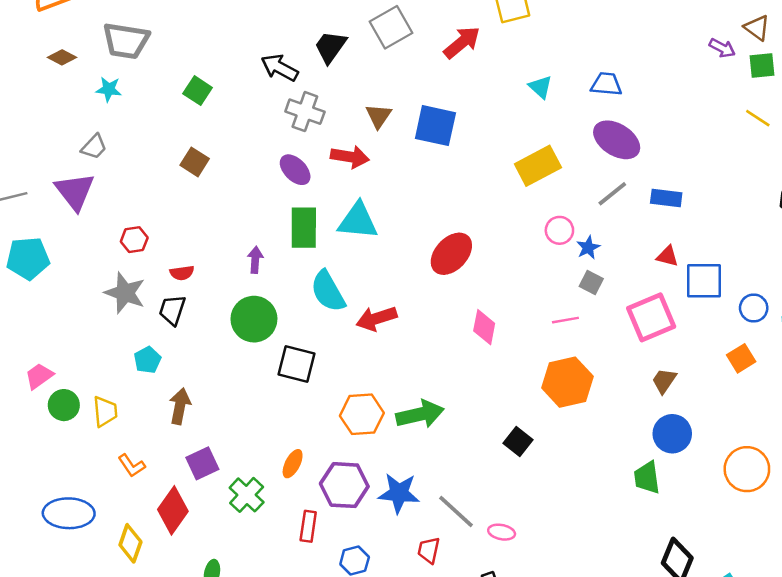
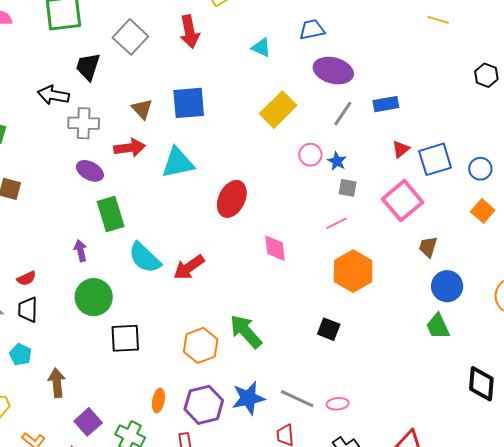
red arrow: (462, 42) -> (189, 32), turned 136
cyan triangle: (358, 221) -> (178, 163), moved
red triangle: (667, 256) -> (401, 149), turned -36
black square: (297, 364) -> (125, 338), moved
green arrow: (420, 414) -> (246, 331), turned -102

